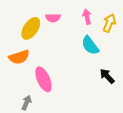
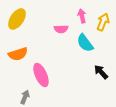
pink semicircle: (53, 18) -> (61, 29), moved
yellow ellipse: (31, 28) -> (17, 19), moved

